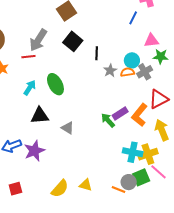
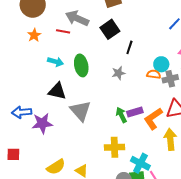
gray arrow: (38, 40) -> (77, 18), turned 65
gray star: (110, 71) -> (119, 73), moved
cyan arrow: (30, 88) -> (56, 62), turned 56
gray triangle: (68, 128) -> (81, 111), size x1.6
cyan cross: (133, 152) -> (140, 163), moved
yellow cross: (148, 154) -> (114, 147), moved

